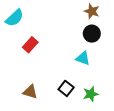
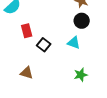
red rectangle: (30, 45) -> (27, 31), turned -56
black square: (66, 88) -> (44, 45), moved

